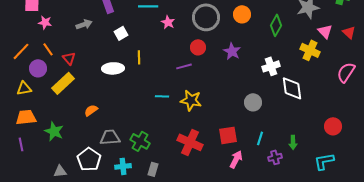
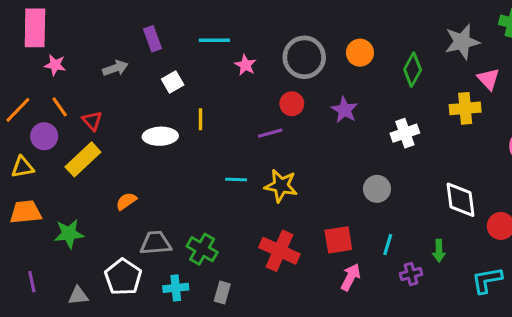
yellow cross: (310, 50) -> (465, 108), turned -30
white diamond: (292, 88) -> (461, 200), moved
green star: (54, 131) -> (69, 234), turned -30
purple line: (21, 144) -> (32, 282), moved

